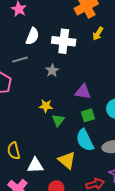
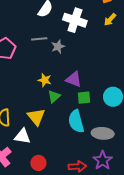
gray line: (20, 60) -> (39, 39), moved
purple triangle: (83, 92) -> (74, 79), moved
yellow triangle: (67, 160) -> (36, 117), moved

